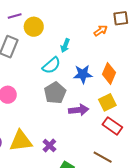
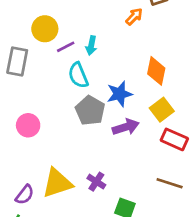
purple line: (15, 16) -> (66, 47), moved
cyan semicircle: (51, 65) -> (78, 75), turned 120
blue star: (83, 74) -> (119, 94), moved

